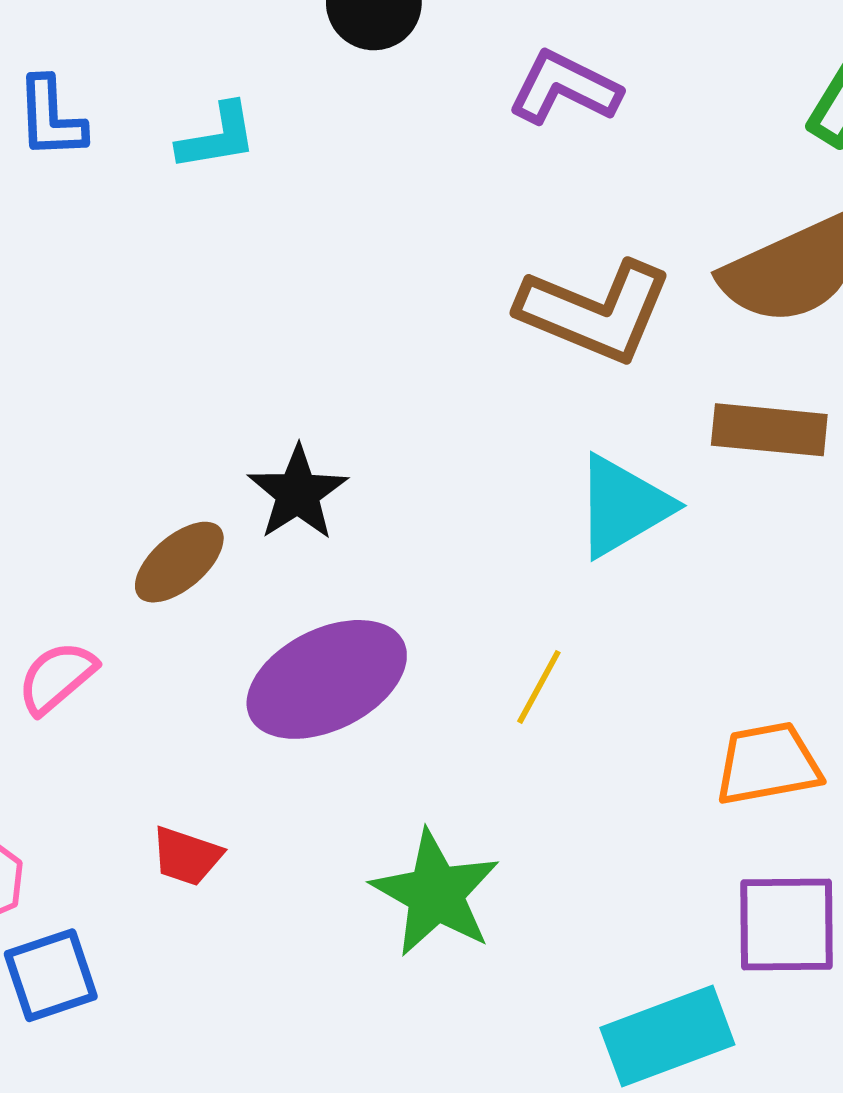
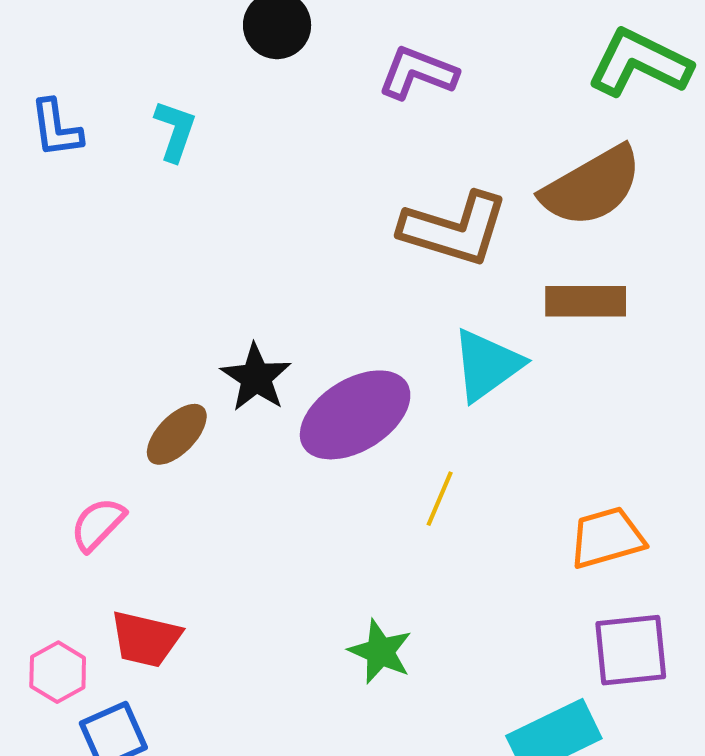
cyan L-shape: (217, 137) -> (175, 131), turned -56
purple ellipse: (327, 679) -> (355, 415), moved
red trapezoid: (187, 856) -> (146, 639), moved, size x1.4
green star: (436, 893) -> (380, 652), size x0.7

